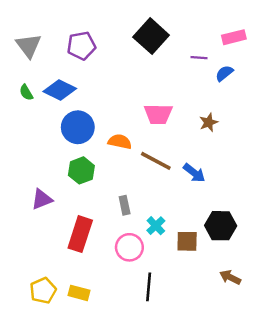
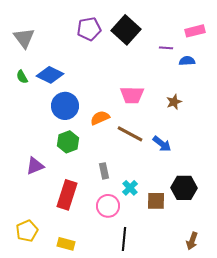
purple pentagon: (81, 46) -> (89, 29), moved
blue semicircle: (224, 73) -> (187, 61), turned 35
orange semicircle: (120, 142) -> (100, 118), turned -36
brown arrow: (230, 277) -> (192, 241), moved, turned -96
yellow pentagon: (43, 291) -> (27, 231), moved

